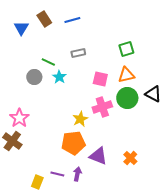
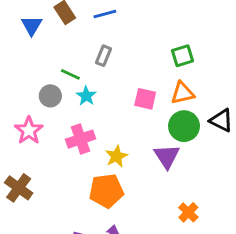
gray rectangle: (78, 53) -> (104, 56), moved, turned -56
pink cross: (102, 107) -> (81, 139), moved
pink star: (19, 118) -> (29, 130), moved
purple triangle: (98, 156) -> (167, 156), moved, turned 36

